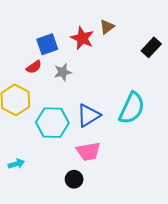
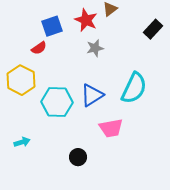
gray star: (63, 72) -> (95, 48), moved
pink trapezoid: (88, 151) -> (111, 128), moved

